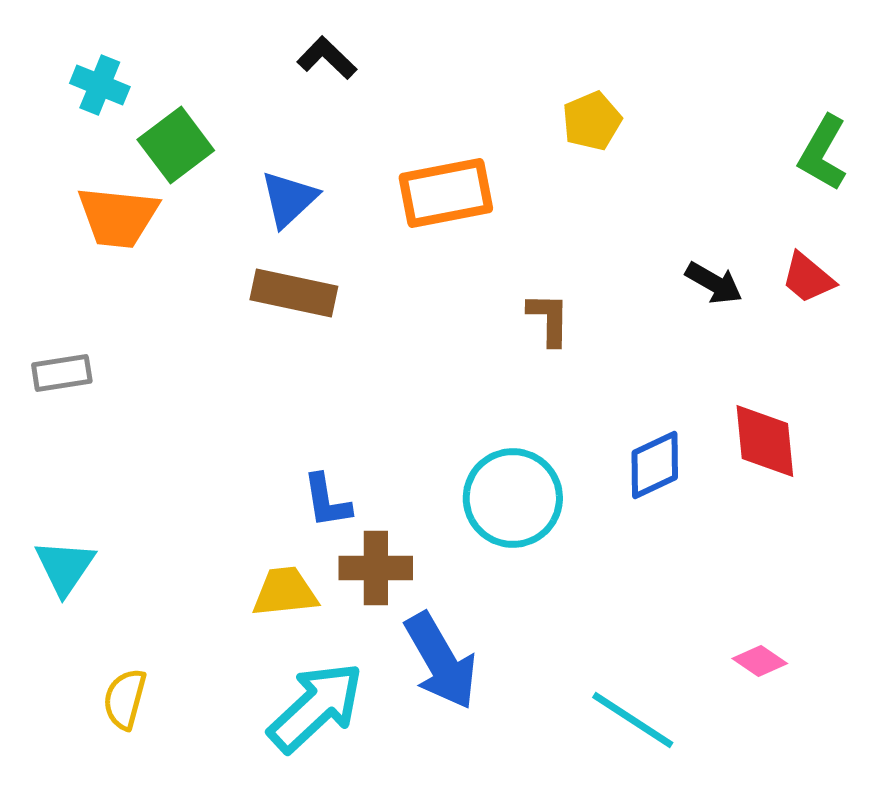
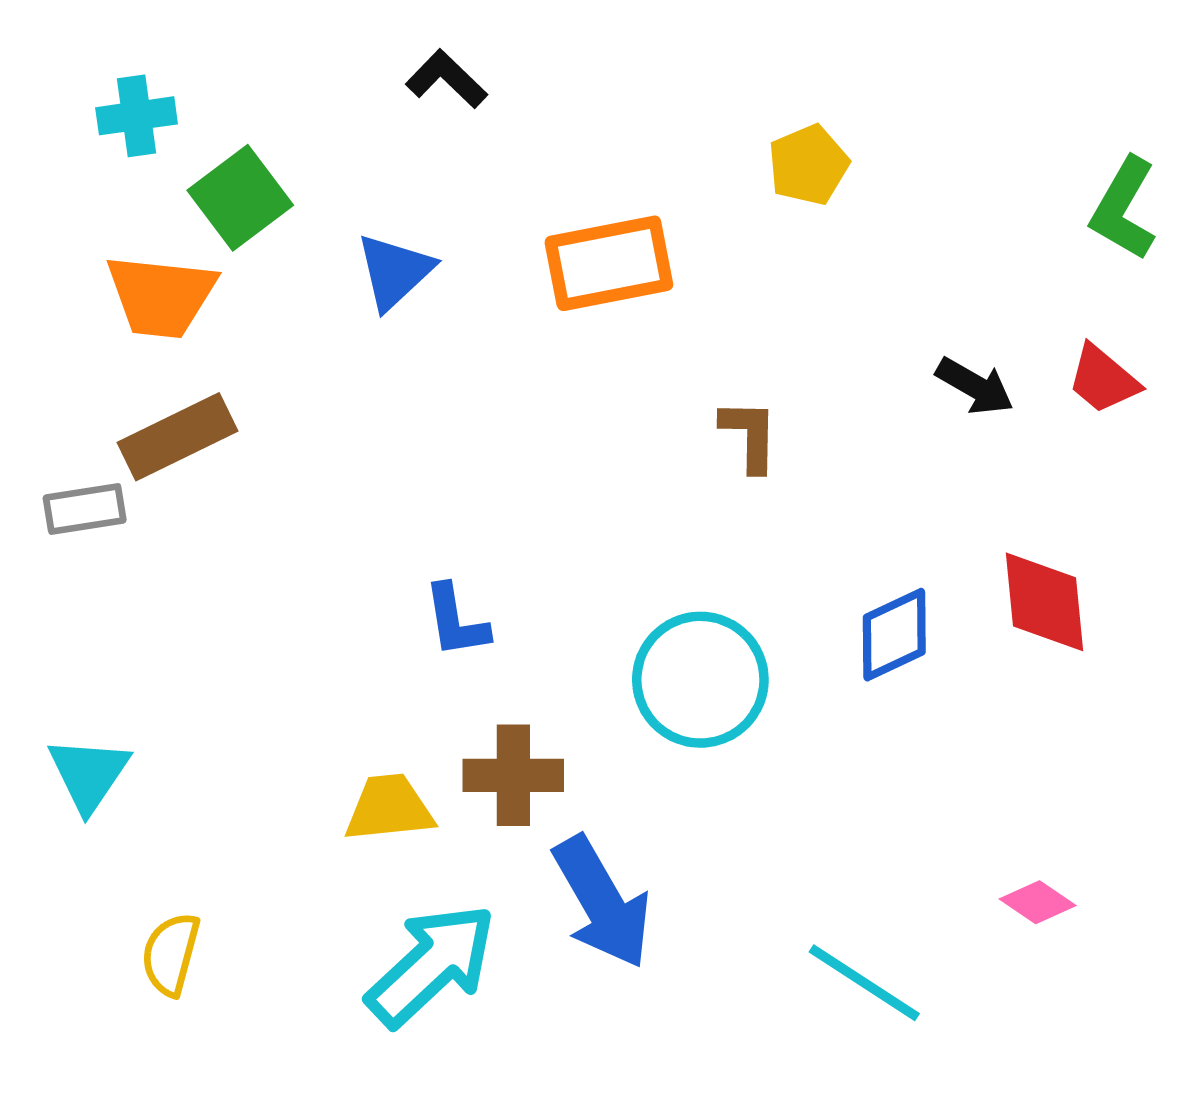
cyan cross: (100, 85) -> (137, 116), turned -30
brown rectangle: (294, 293) -> (177, 437), moved, turned -38
blue L-shape: (327, 501) -> (456, 621), moved

